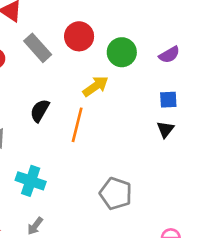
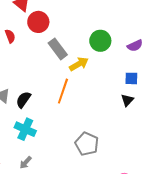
red circle: (79, 36) -> (38, 22), moved
gray rectangle: (38, 48) -> (58, 49), moved
black semicircle: (40, 111) -> (23, 100), moved

